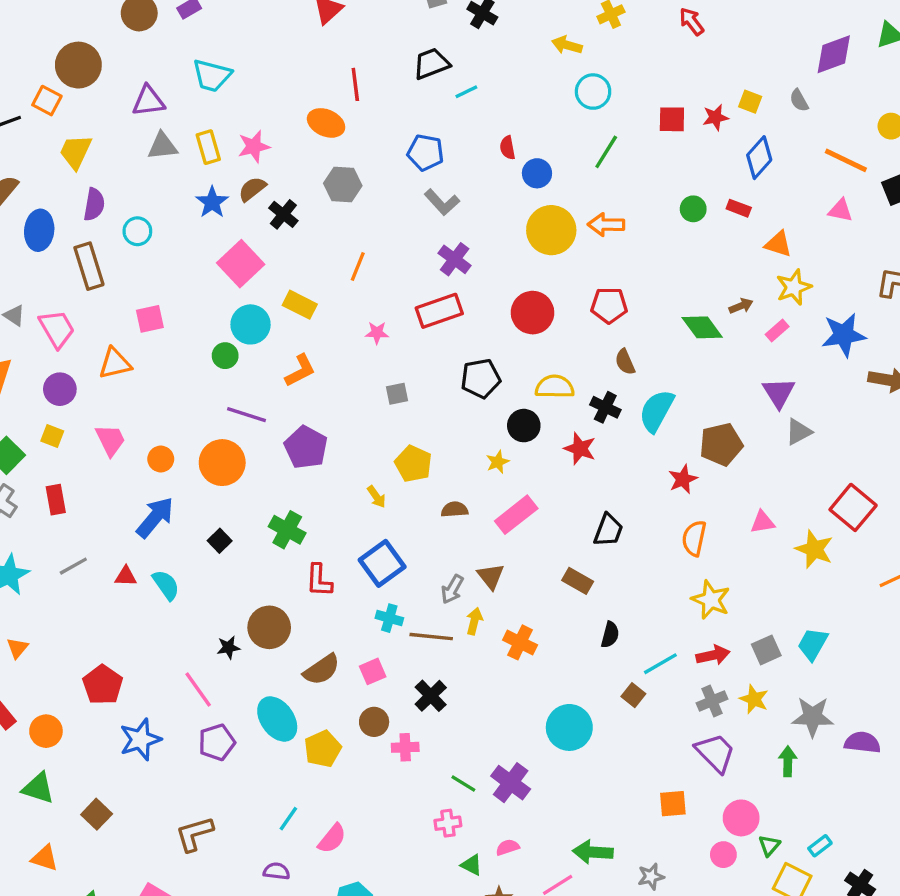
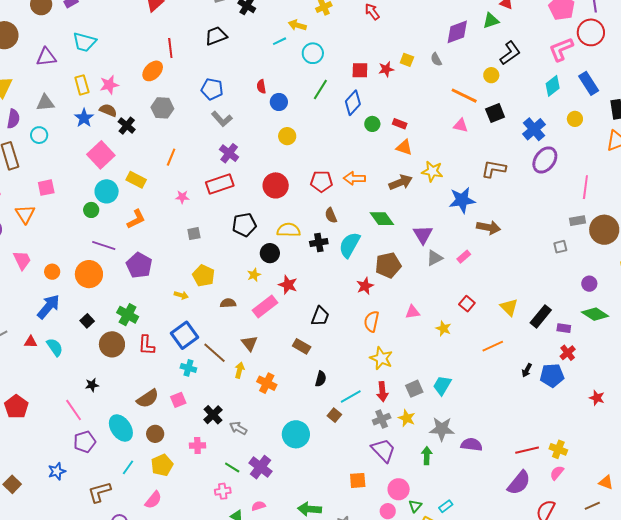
cyan line: (466, 92) -> (280, 41), moved
orange ellipse: (326, 123) -> (153, 71), turned -70
gray triangle: (162, 146) -> (45, 103), moved
blue diamond: (759, 158) -> (353, 103), moved
brown semicircle: (252, 189) -> (108, 110), turned 60
orange arrow: (606, 225) -> (354, 178), moved
yellow circle: (551, 230) -> (287, 136), size x0.6
orange triangle: (778, 244) -> (404, 147), moved
yellow star: (794, 287) -> (432, 171), turned 30
brown arrow: (741, 306) -> (401, 182), size x1.6
green diamond: (702, 327) -> (382, 219), moved
pink rectangle: (777, 330) -> (464, 257), moved
orange triangle: (115, 363) -> (25, 214), turned -50
black cross: (605, 407) -> (319, 243), turned -36
red star: (580, 449) -> (288, 285), moved
yellow arrow: (376, 497) -> (181, 295), turned -40
red square: (853, 507) -> (467, 304), size x0.6
yellow star: (814, 549) -> (443, 328), size x0.7
gray arrow: (452, 589) -> (238, 428), moved, turned 90
brown circle: (269, 627) -> (112, 344), moved
brown line: (431, 637) -> (214, 353), moved, turned 35
red arrow: (713, 655) -> (382, 392), turned 96
brown circle: (374, 722) -> (155, 434), moved
blue star: (140, 739) -> (57, 471), moved, size x0.7
yellow pentagon: (323, 749) -> (162, 465), moved
cyan line: (288, 819) -> (128, 467), moved
brown L-shape: (194, 834) -> (99, 492), moved

